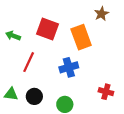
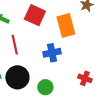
red line: (29, 62) -> (15, 45), turned -42
black circle: (34, 96) -> (17, 77), size x1.5

